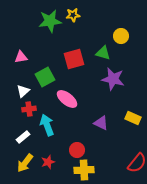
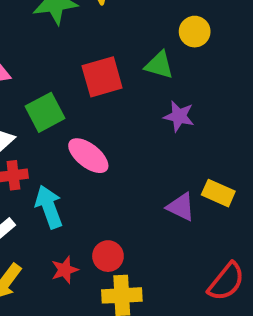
purple star: (113, 79) -> (179, 116), size x0.7
purple triangle: (101, 123) -> (181, 207), moved
red star: (48, 162) -> (65, 270), moved

